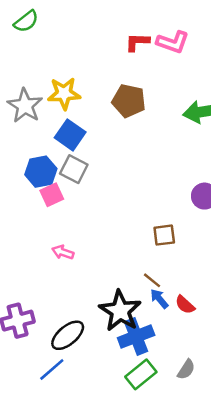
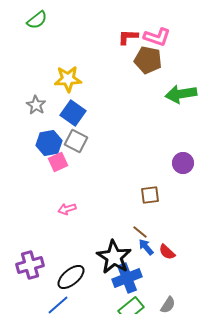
brown pentagon: (129, 101) -> (148, 60), moved
gray star: (25, 106) -> (36, 105), moved, size x0.7
pink arrow: (63, 252) -> (67, 209), turned -36

